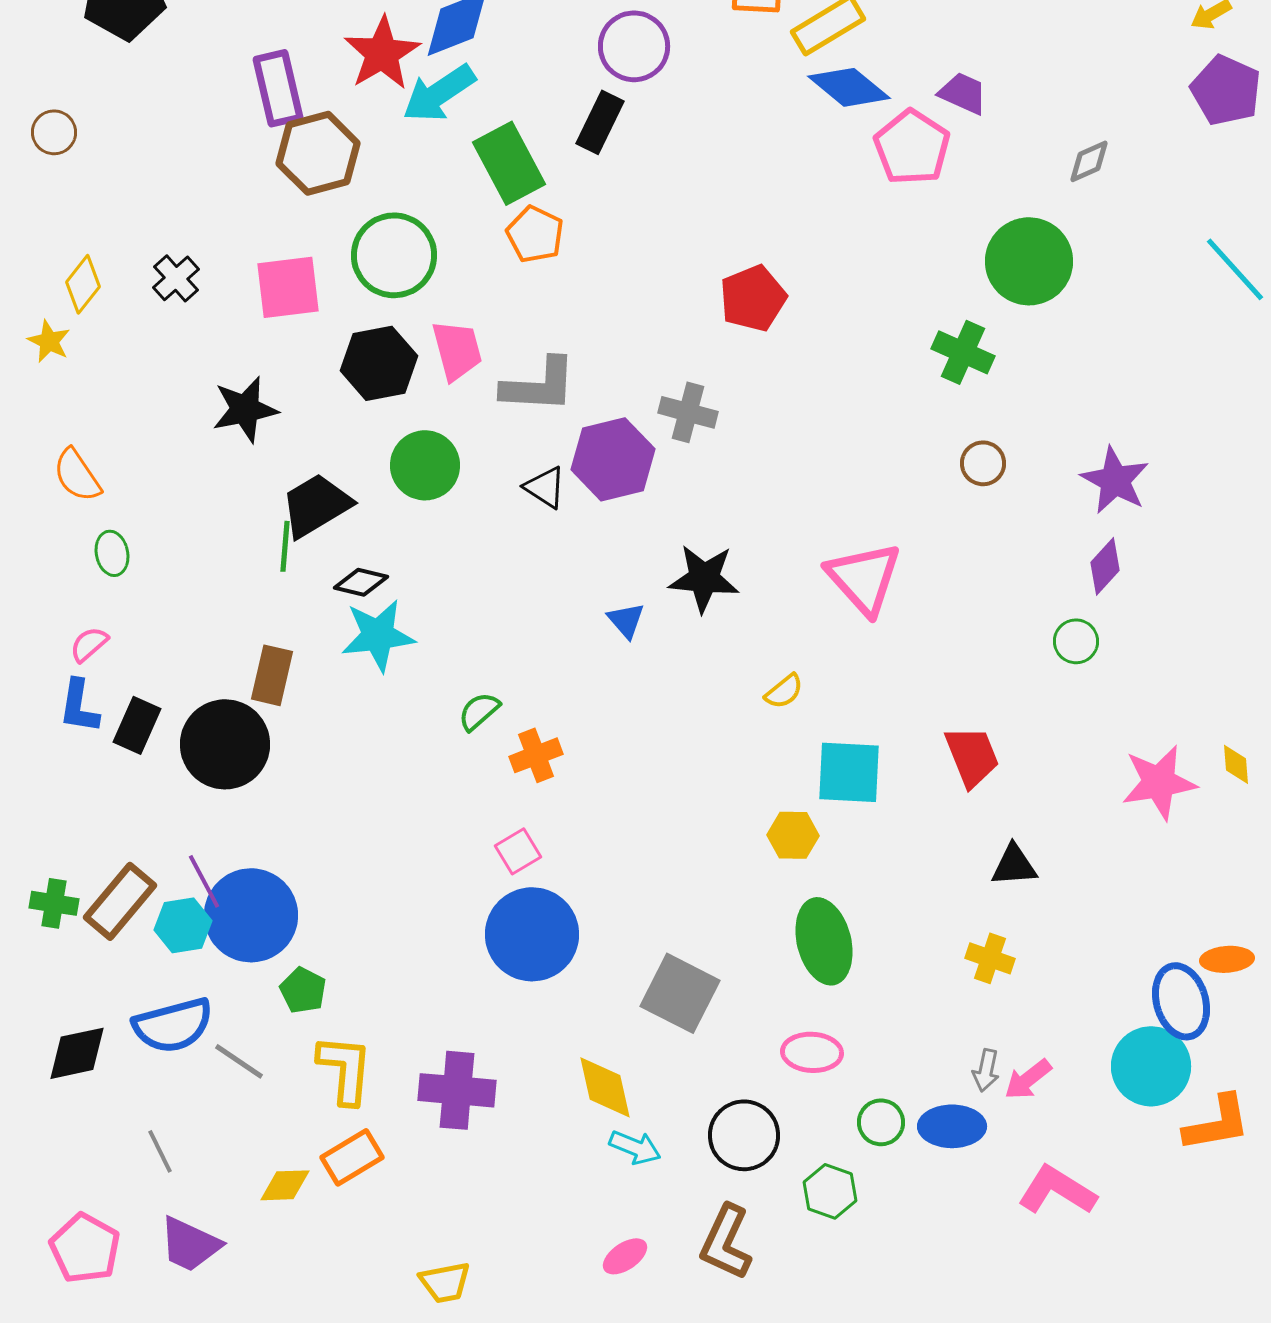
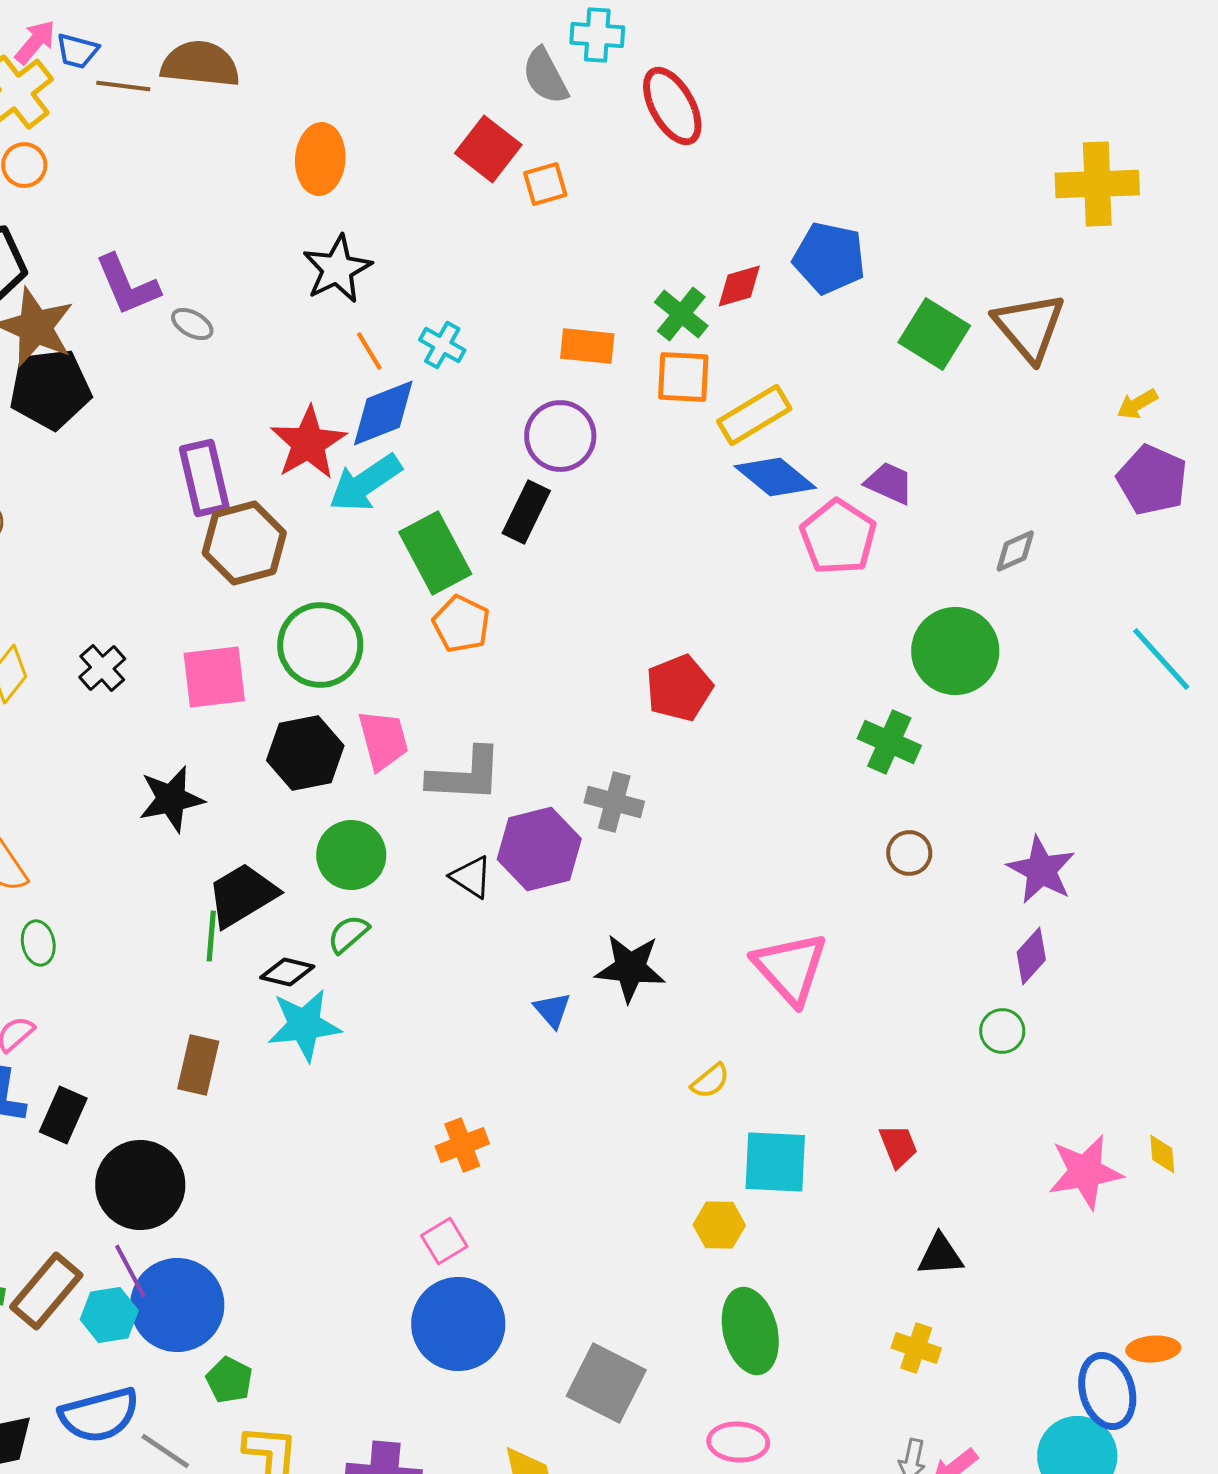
green semicircle: (479, 711) -> (348, 934), moved
black circle: (225, 744) -> (140, 1185), moved
red trapezoid: (972, 756) -> (898, 1146), size x0.7

